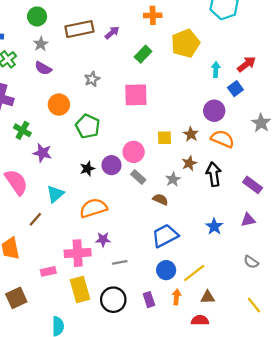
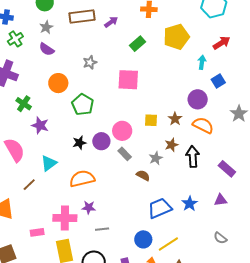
red arrow: (246, 64) -> (222, 43), moved
blue trapezoid: (165, 236) -> (160, 208), moved

